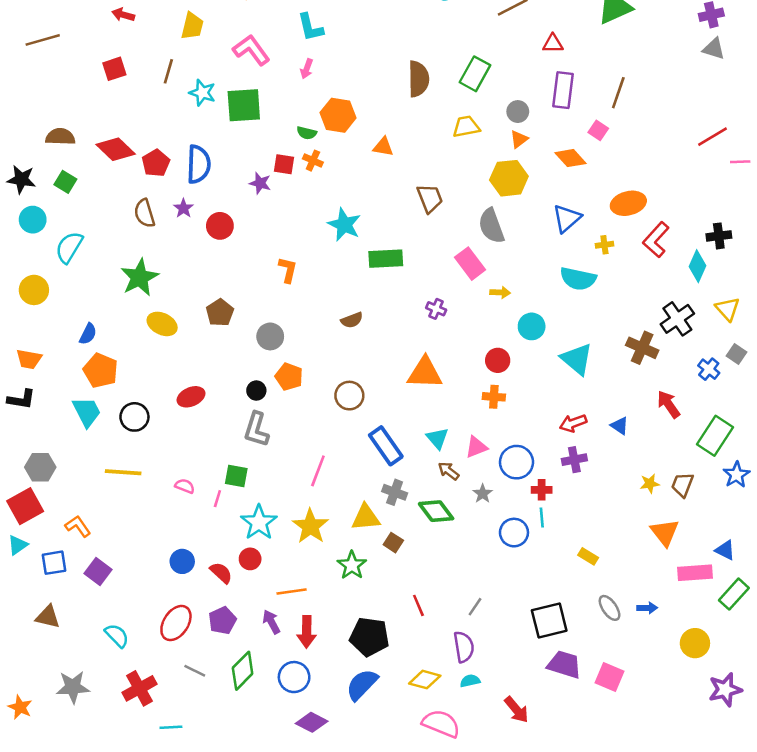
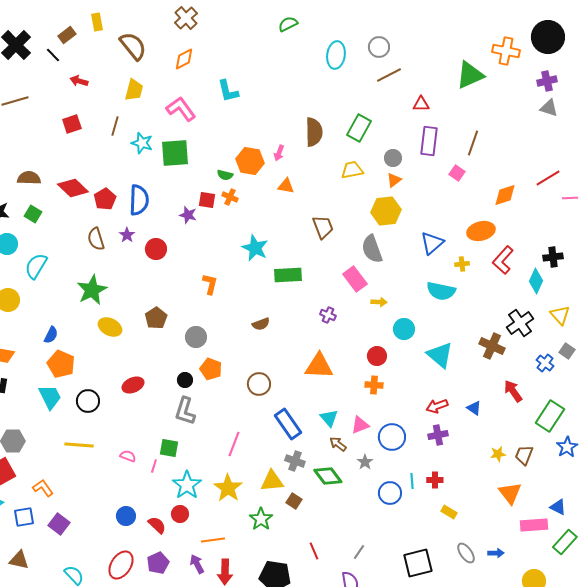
pink arrow: (307, 69) -> (279, 153), moved
orange diamond: (571, 158) -> (505, 195), moved, turned -65
red cross: (542, 490) -> (435, 480), moved

